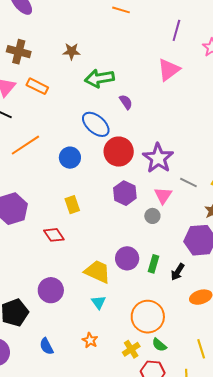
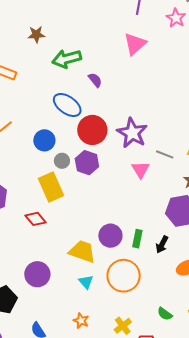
purple hexagon: (125, 193) -> (87, 163), moved
yellow rectangle: (72, 205) -> (51, 187), size x1.6
gray circle: (152, 216) -> (62, 161), moved
orange circle: (148, 317) -> (124, 276), moved
green semicircle: (159, 345) -> (165, 314), moved

